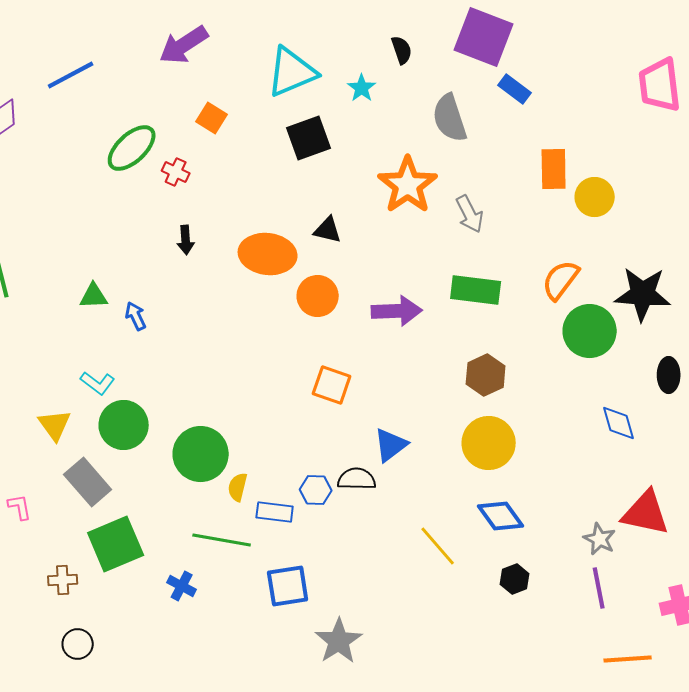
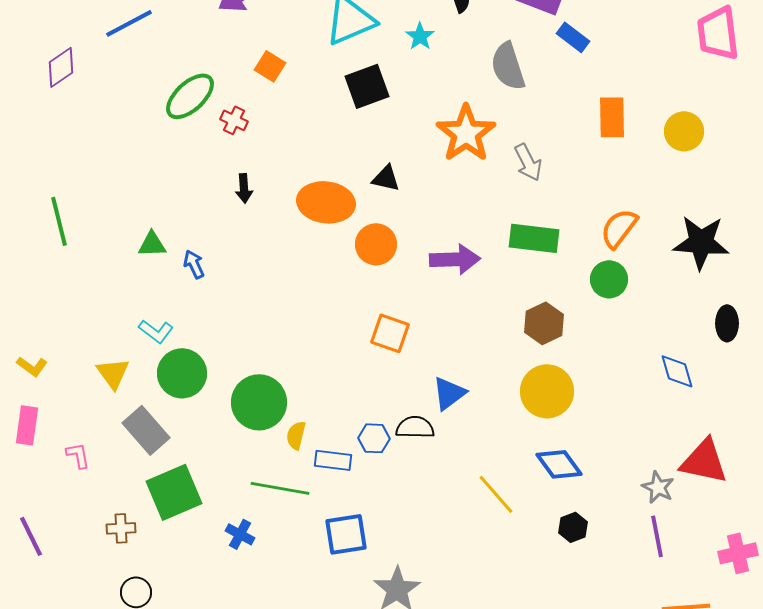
yellow circle: (595, 197) -> (684, 131), moved
green circle: (590, 331) -> (609, 279), moved, size x0.7

